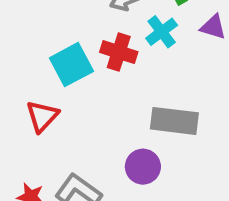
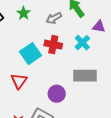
cyan cross: (162, 32) -> (82, 43), moved
purple circle: (143, 167) -> (57, 94), moved

